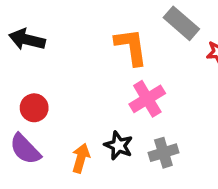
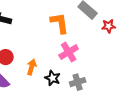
orange arrow: (81, 158) -> (32, 67), moved

